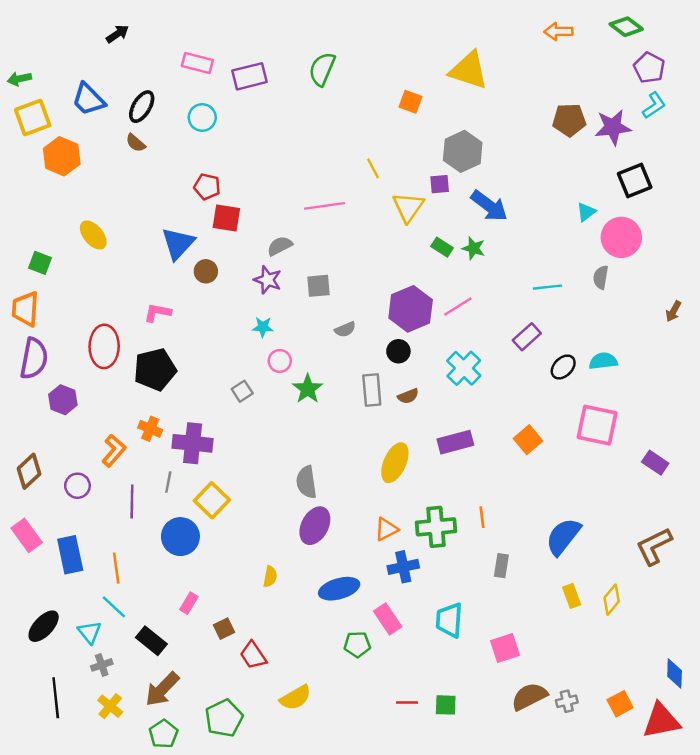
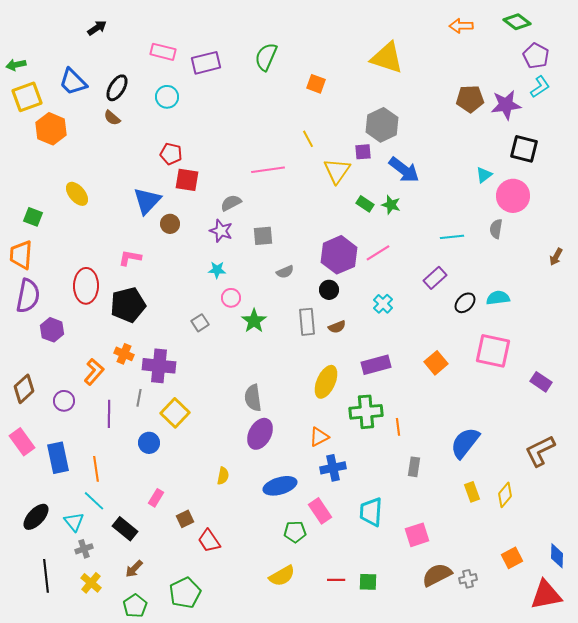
orange square: (411, 102) -> (316, 84), moved
black square: (635, 180) -> (524, 149), turned 36
cyan cross: (464, 368) -> (383, 304), size x0.7
green cross: (436, 527) -> (366, 412), moved
blue circle: (180, 537) -> (149, 443), size x0.7
brown arrow: (162, 689) -> (134, 569), size x0.6
yellow semicircle: (295, 698) -> (282, 576), moved
orange square: (620, 704) -> (512, 558), moved

